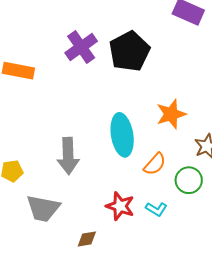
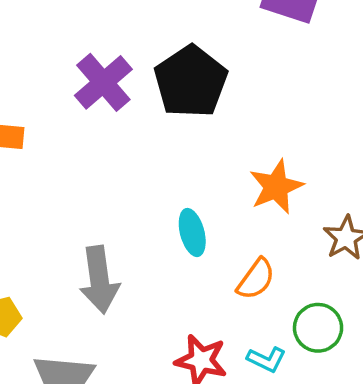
cyan ellipse: (122, 135) -> (192, 233), size x0.6
green circle: (189, 180) -> (318, 328), moved

